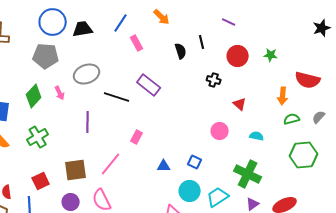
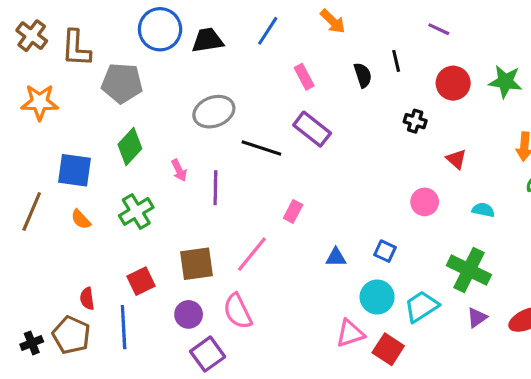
pink rectangle: (137, 43) -> (304, 77), moved
green star: (271, 55) -> (505, 82), size x1.5
gray pentagon: (46, 56) -> (122, 83), moved
pink arrow: (60, 93) -> (179, 170), moved

